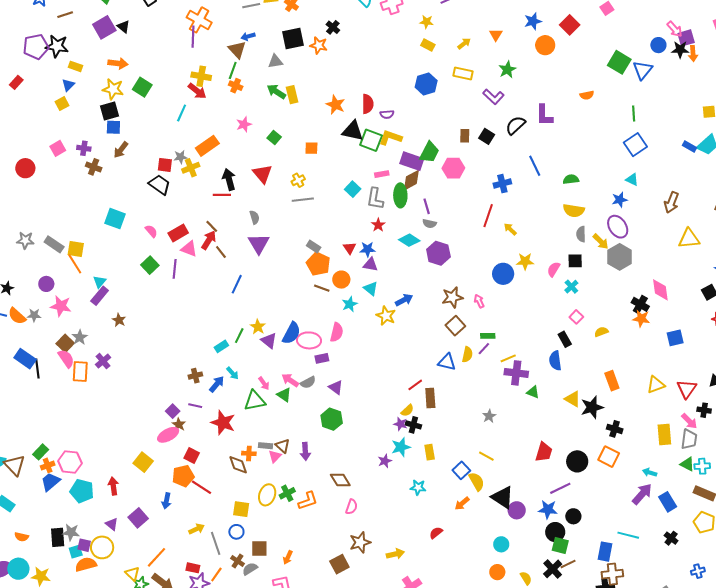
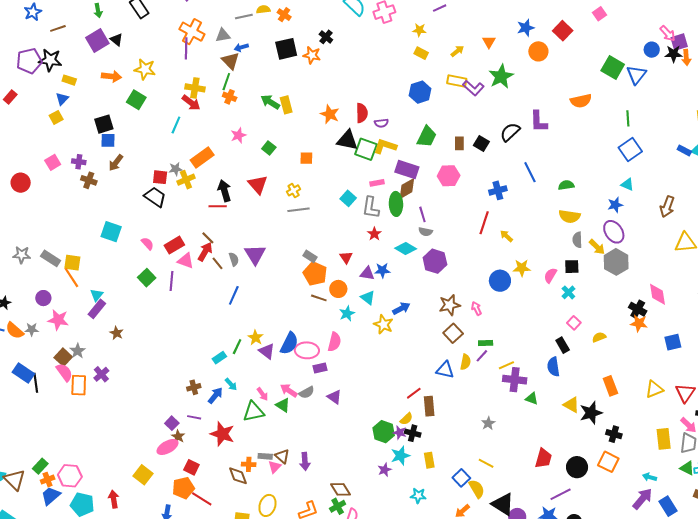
gray triangle: (275, 61) -> (223, 35), moved
green star: (507, 70) -> (501, 76), size x1.4
yellow star: (113, 89) -> (145, 69), moved
orange semicircle: (587, 95) -> (581, 101), size x1.5
purple L-shape: (493, 97) -> (473, 88), moved
green trapezoid: (429, 152) -> (427, 137), moved
gray semicircle: (254, 217) -> (234, 259), moved
blue star: (368, 249) -> (382, 270), moved
green hexagon: (332, 419) -> (384, 432), moved
green cross: (287, 493) -> (338, 506), moved

